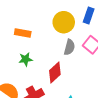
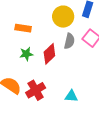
red diamond: (55, 73) -> (49, 54), moved

